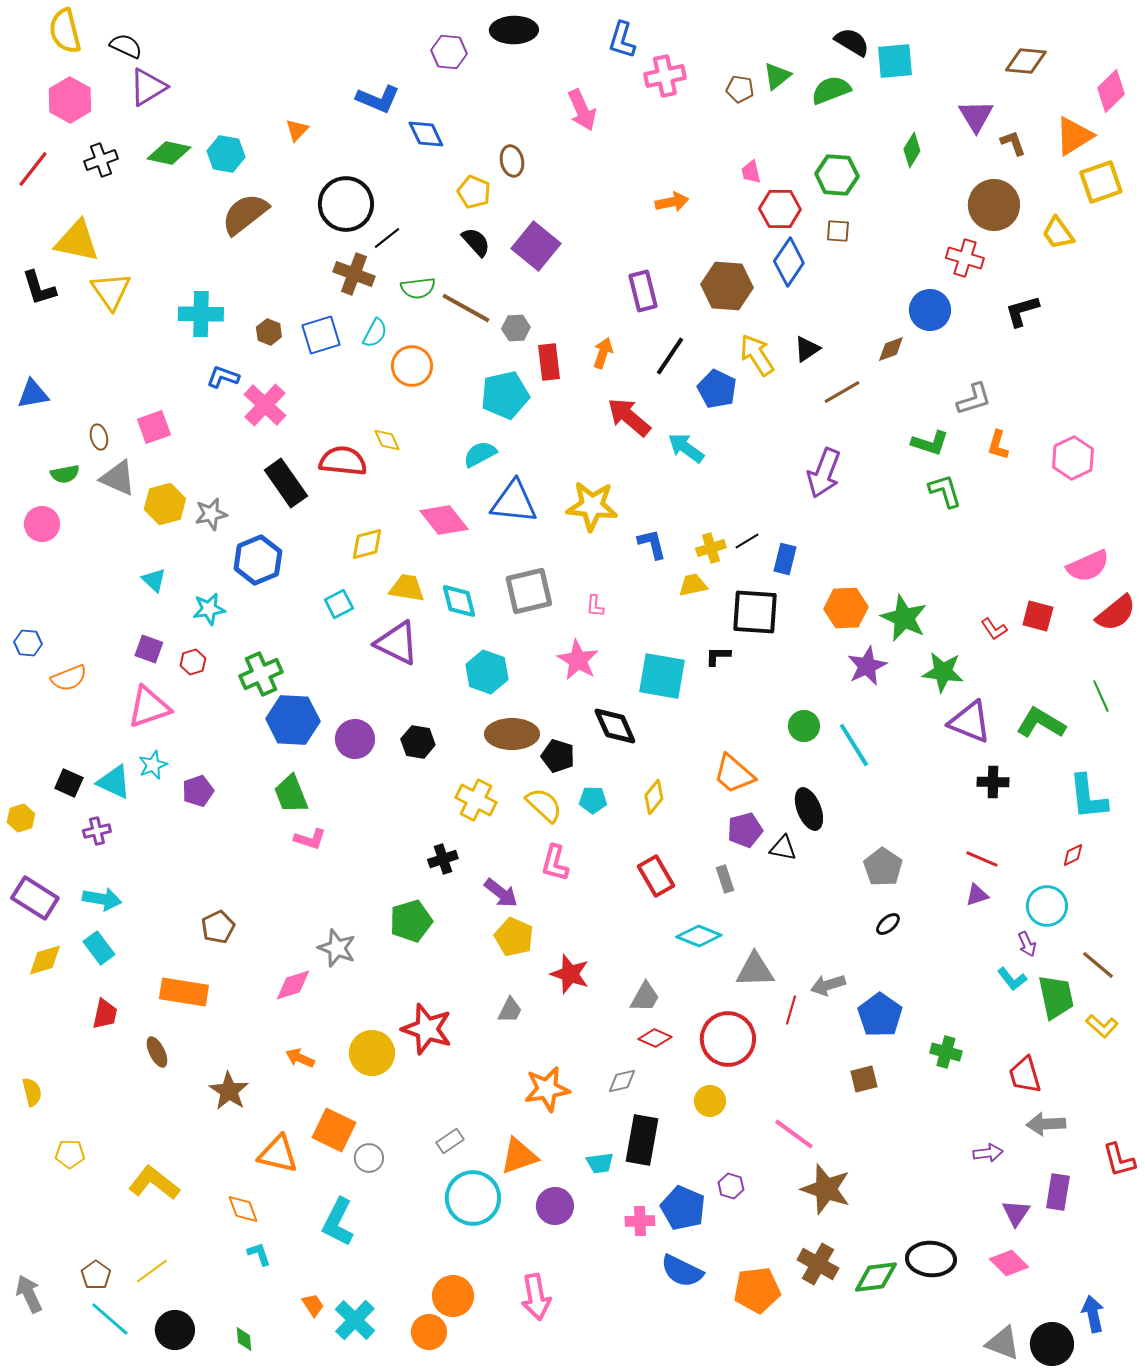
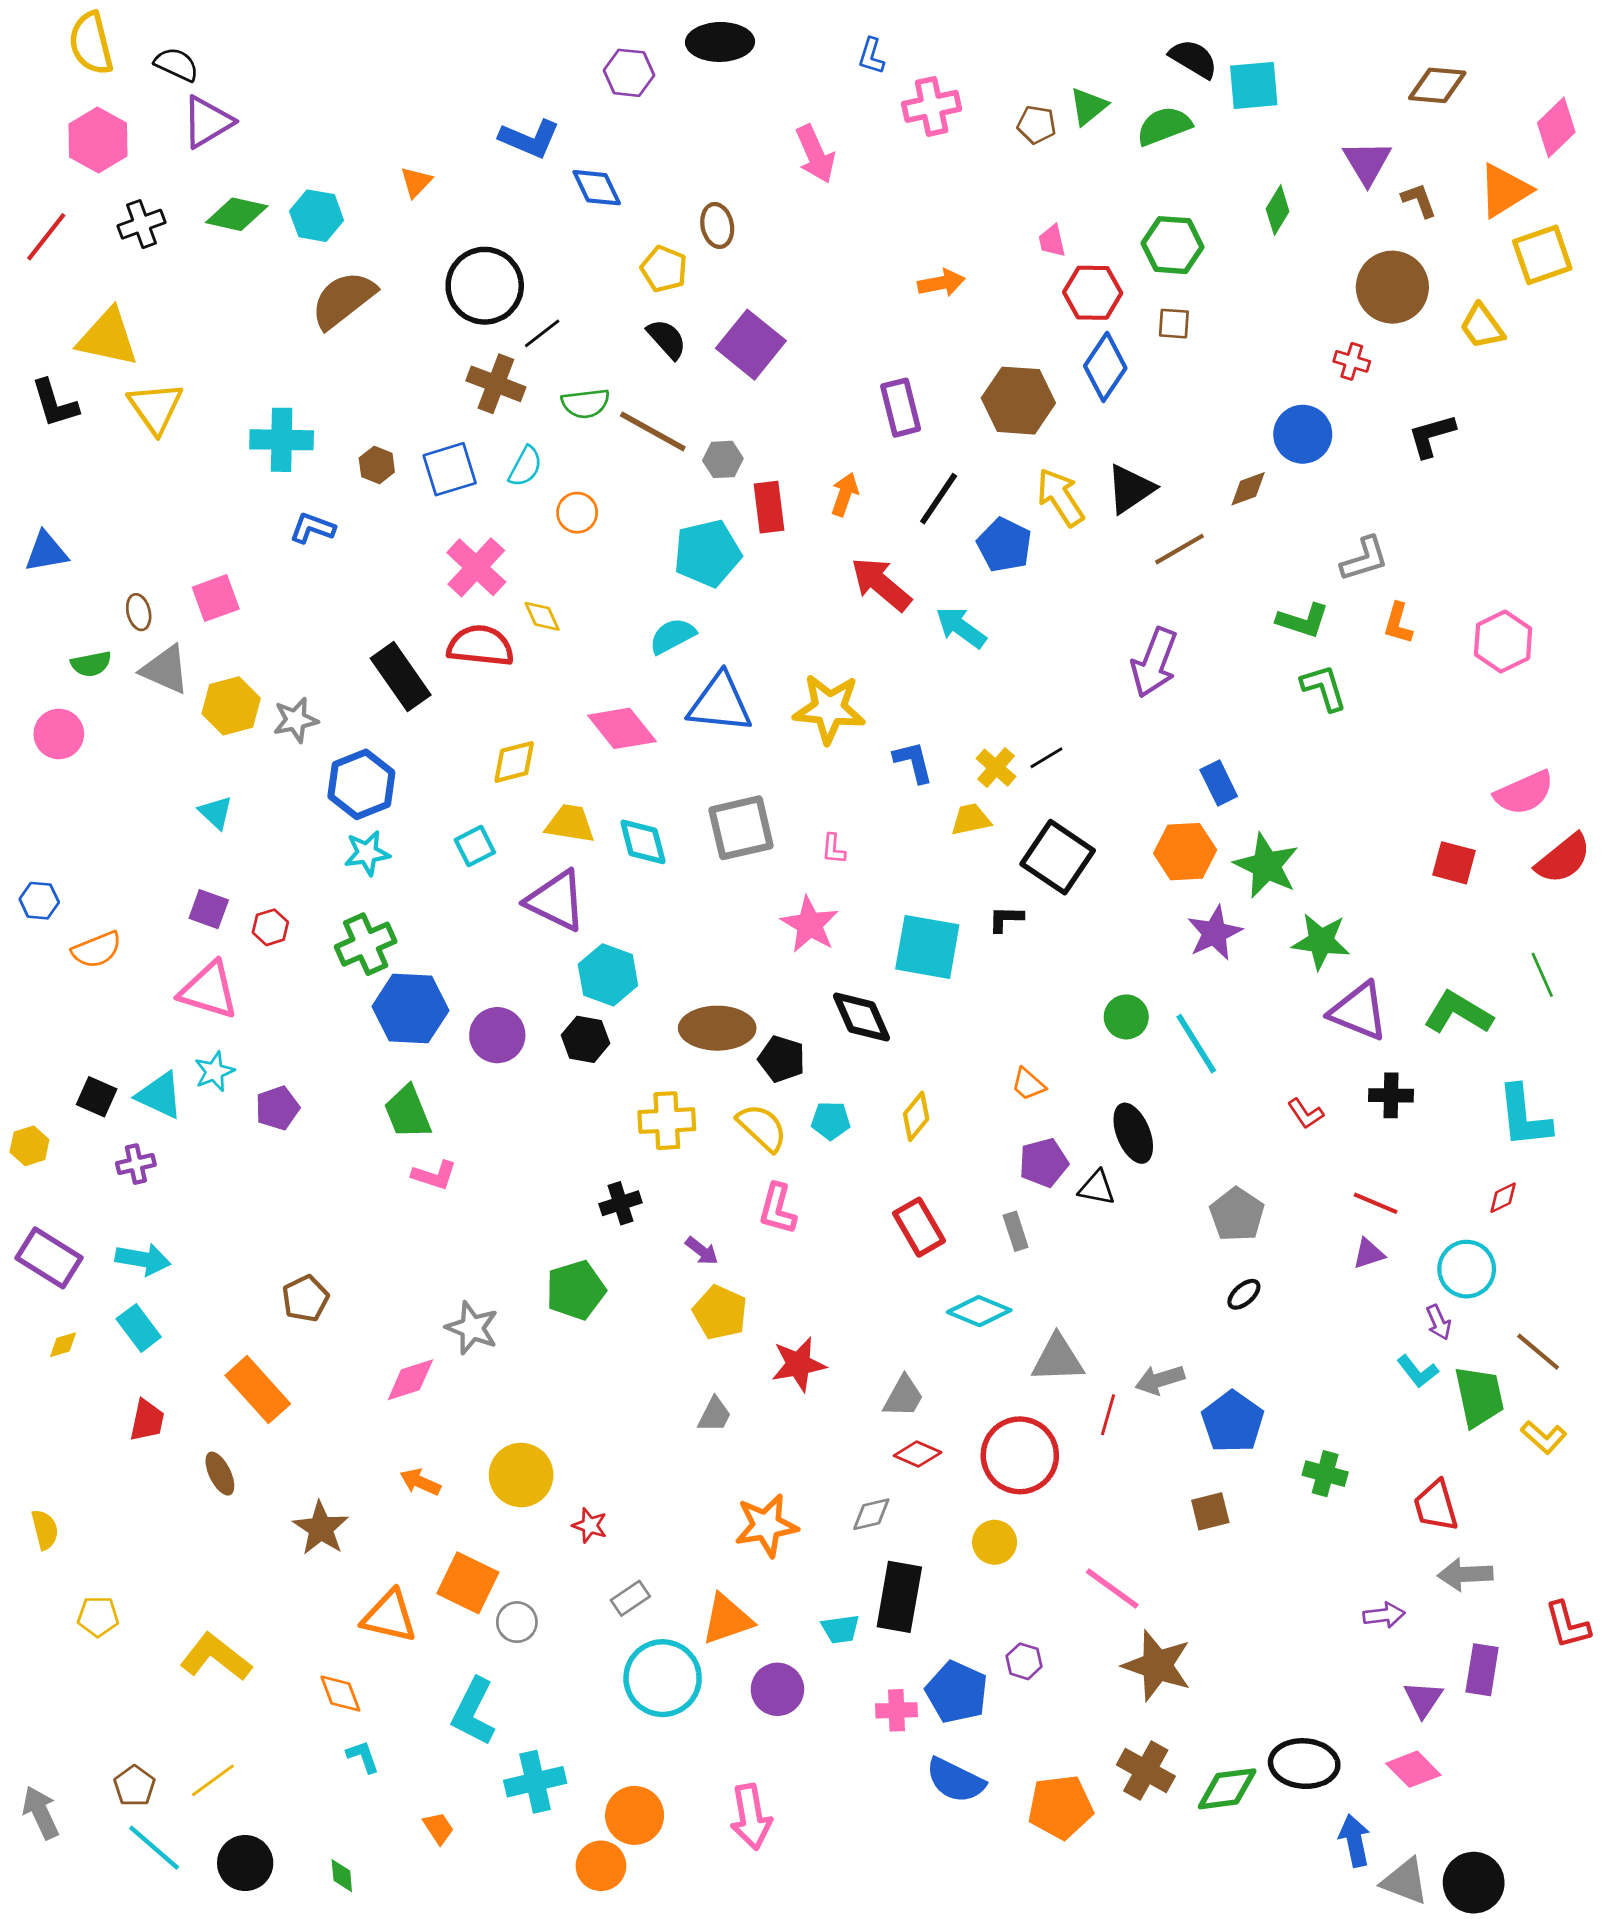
blue L-shape: (622, 40) -> (871, 56), size x0.7
red cross: (965, 258) -> (1352, 361), size x0.7
black triangle: (807, 349) -> (1130, 489), size x1.4
orange circle: (412, 366) -> (577, 513), size x0.7
pink cross: (265, 405) -> (476, 567), moved
yellow cross: (711, 548) -> (996, 768), turned -32
blue rectangle: (785, 559) -> (1219, 783), moved, turned -40
cyan star: (209, 609) -> (367, 853), moved
black square: (755, 612) -> (1058, 857), turned 30
red L-shape: (994, 629) -> (1306, 1114), moved
cyan hexagon: (487, 672) -> (608, 975), moved
pink triangle: (149, 707) -> (209, 990), turned 36
orange trapezoid: (734, 774) -> (1028, 1084), size x0.6
yellow cross: (476, 800) -> (667, 1121), turned -30
purple arrow: (501, 893) -> (702, 1251), size x0.7
yellow diamond: (45, 960) -> (63, 1345), size x0.6
red star: (570, 974) -> (798, 1364), turned -30
orange rectangle: (184, 992) -> (258, 1390), turned 39
red star: (427, 1029) -> (590, 1525), moved, size x0.5
blue arrow: (1093, 1314) -> (1355, 1841), moved
cyan cross: (355, 1320) -> (535, 1782), moved, turned 33

